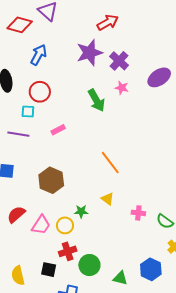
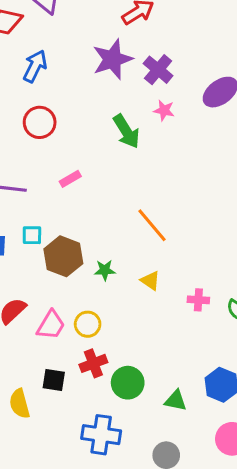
cyan square: (28, 111) -> (32, 235), moved
green star: (81, 211) -> (105, 270), moved
black square: (49, 270) -> (54, 380), moved

